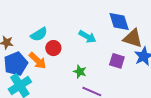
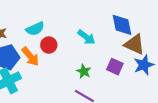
green star: (80, 72) -> (84, 71), moved

